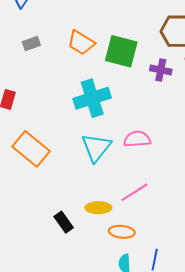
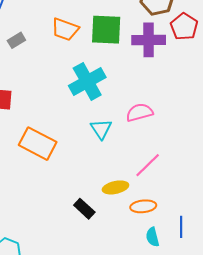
purple cross: (161, 70) -> (149, 40), size x1.5
cyan triangle: (96, 147) -> (101, 129), size x0.7

